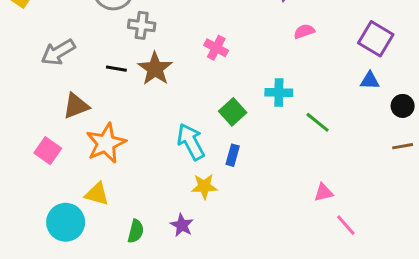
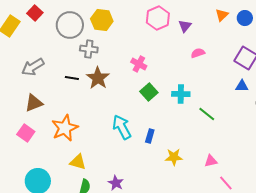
brown triangle: (76, 106) -> (34, 103), moved
green square: (233, 112) -> (149, 92), moved
yellow star: (204, 186) -> (174, 157), moved
yellow triangle: (97, 194) -> (78, 162), moved

